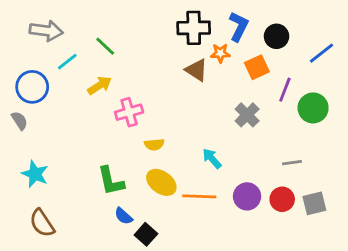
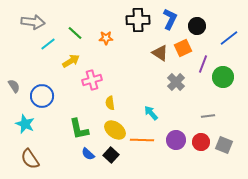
orange star: (220, 53) -> (106, 38), moved
brown triangle: (196, 70) -> (160, 53), moved
blue circle: (32, 87) -> (42, 96), moved
yellow semicircle: (154, 144) -> (110, 103), turned 88
gray square: (314, 203) -> (224, 145), turned 36
black square: (146, 234) -> (111, 155), moved

